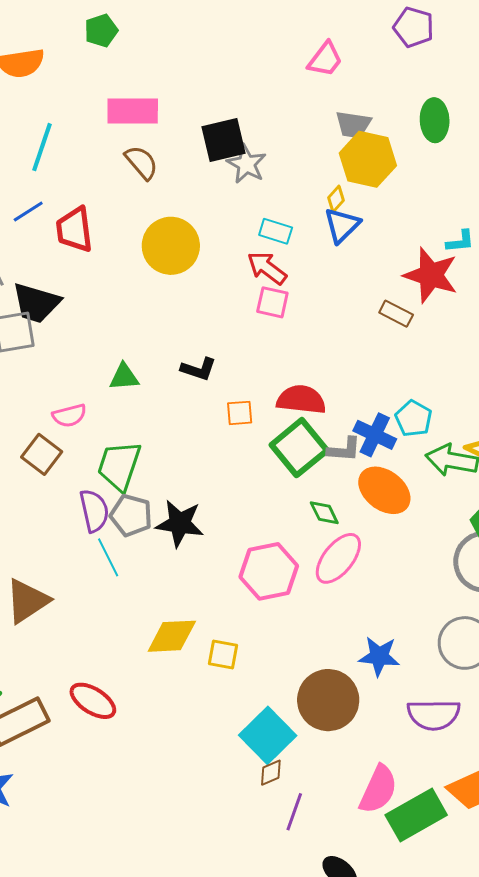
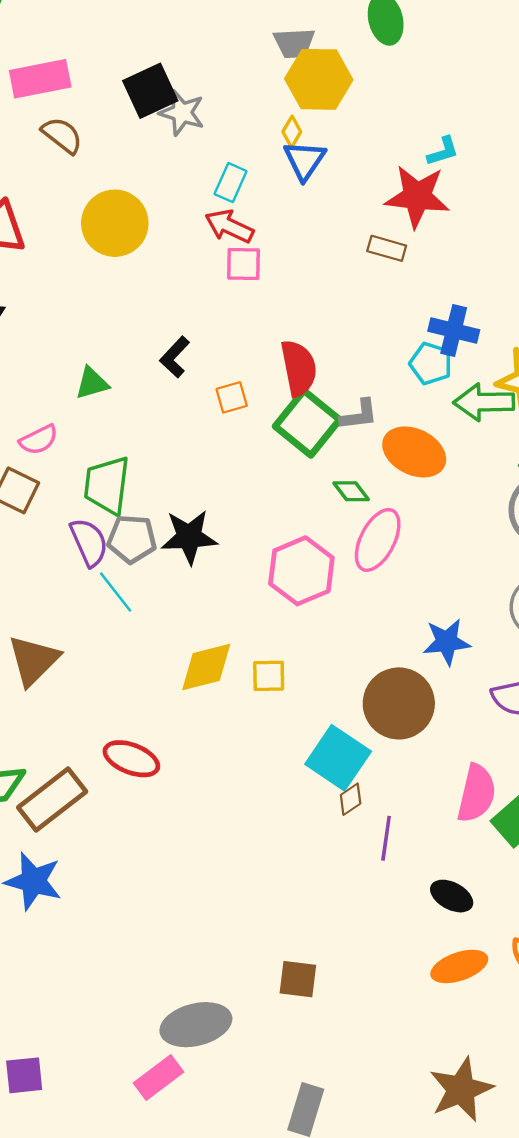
cyan rectangle: (276, 231) -> (231, 183), turned -72
black L-shape: (198, 369) -> (175, 357), turned 126
red semicircle: (301, 400) -> (299, 368), turned 84
blue cross: (375, 435) -> (454, 331), moved

